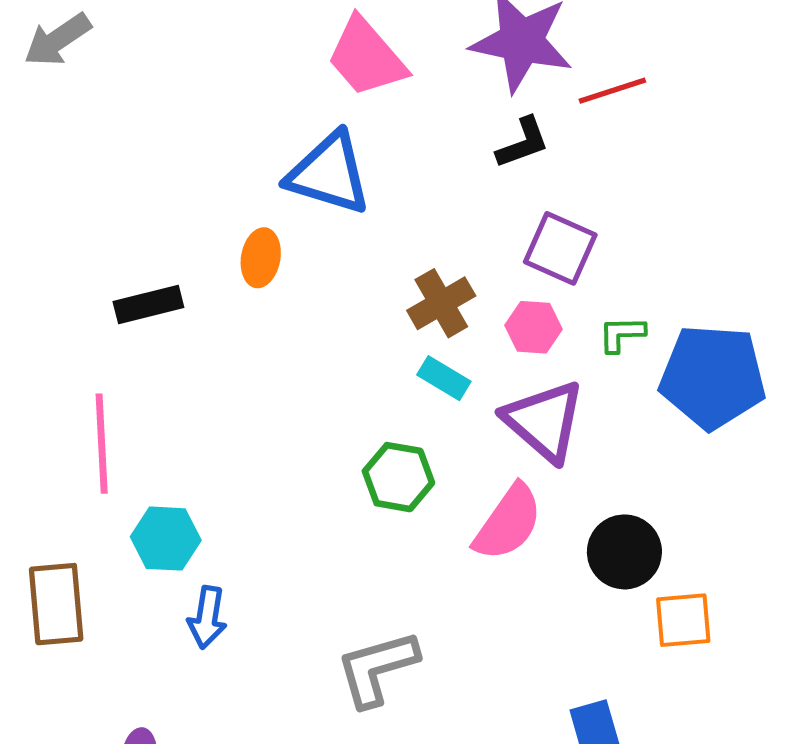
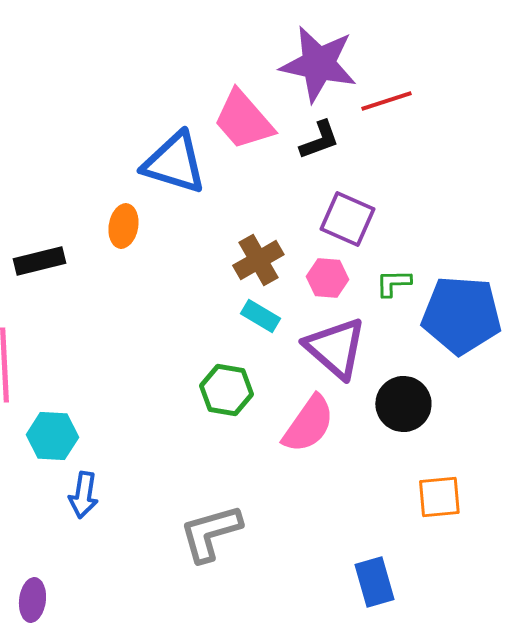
pink trapezoid: (366, 57) -> (243, 120), moved
black circle: (624, 552) -> (403, 404), moved

